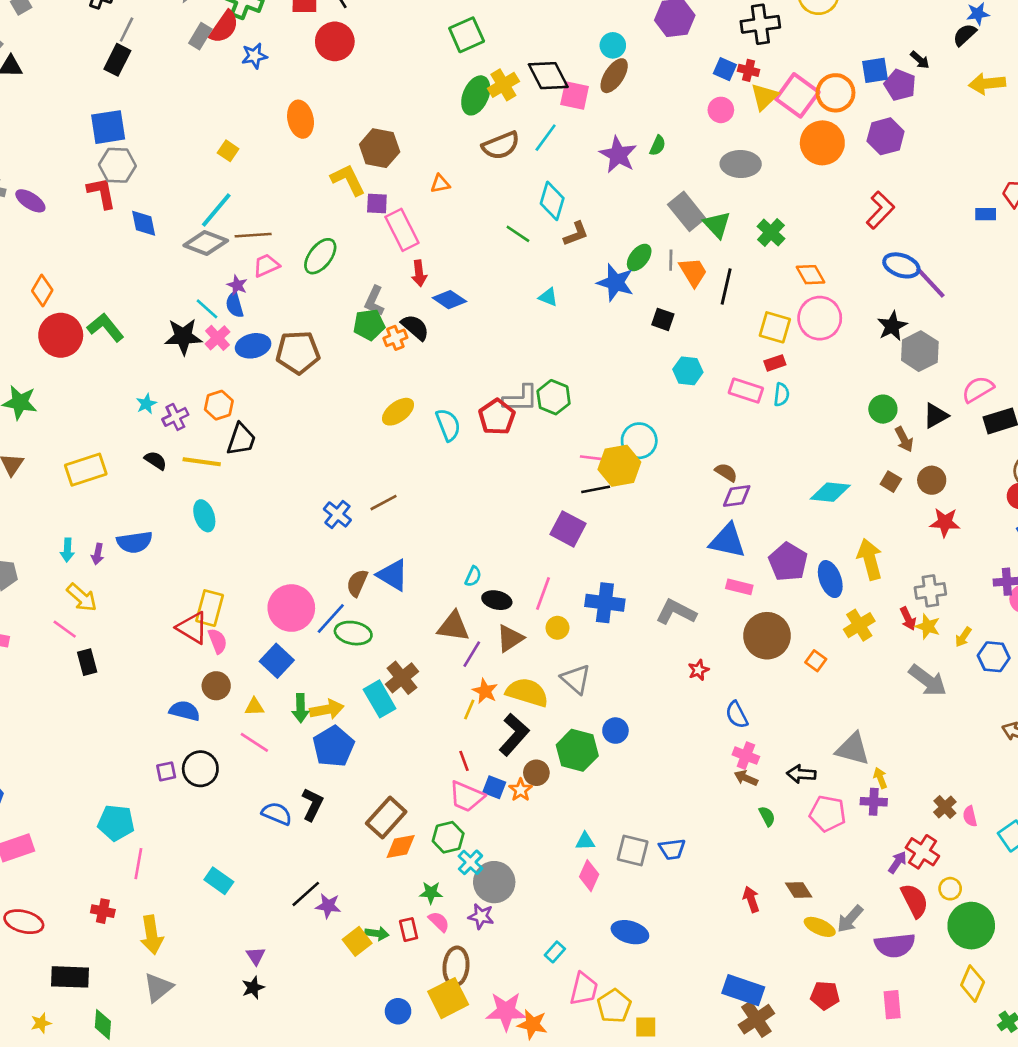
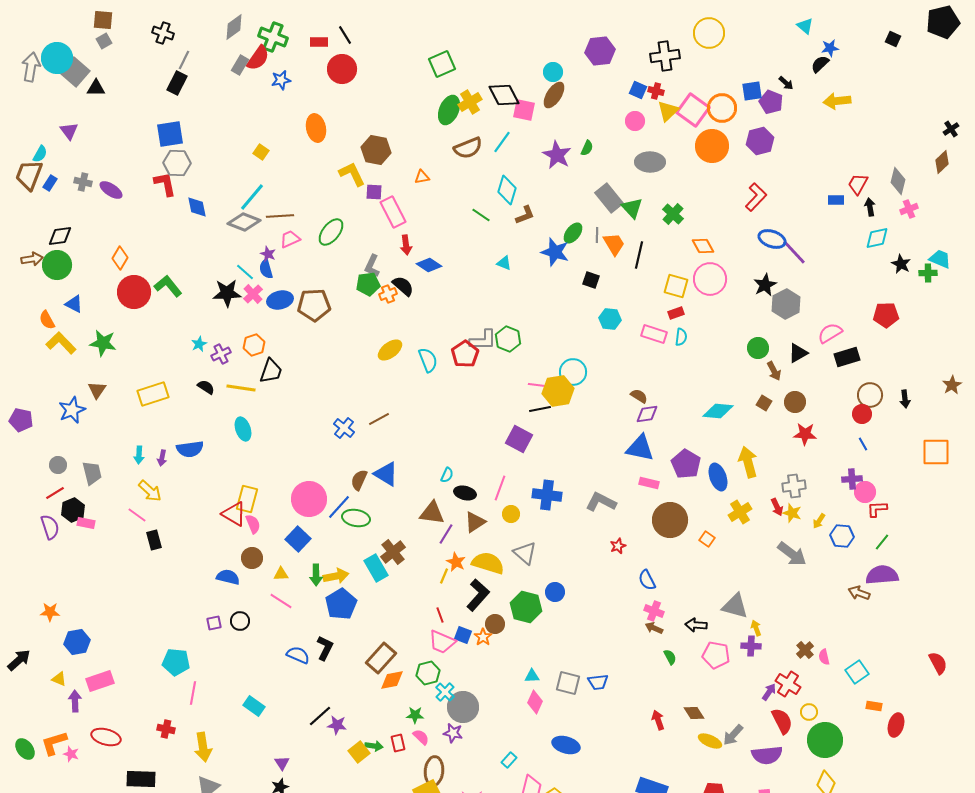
black circle: (200, 769) -> (240, 621), size x0.7

